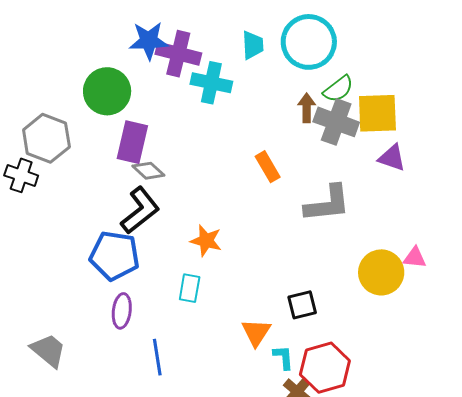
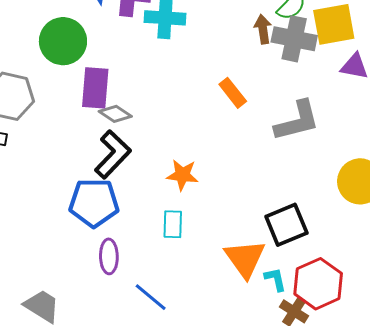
black square: (302, 305) -> (286, 225), size x1.4
orange triangle: (256, 332) -> (245, 259), size x1.4
blue line: (157, 357) -> (151, 297), turned -33

